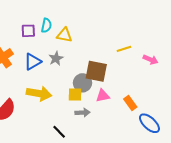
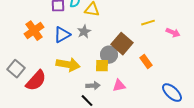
brown square: (96, 71) -> (122, 44), turned 30
pink triangle: (103, 96) -> (119, 86), moved
orange rectangle: (130, 103) -> (146, 62), moved
gray arrow: (83, 113) -> (93, 86), moved

